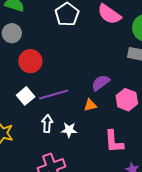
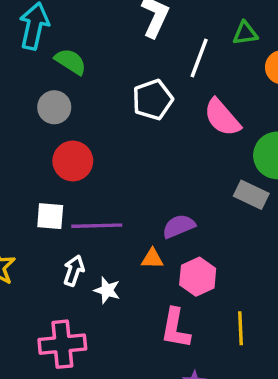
white square: (26, 96) -> (50, 216), turned 30
pink hexagon: (127, 100) -> (198, 277), moved

